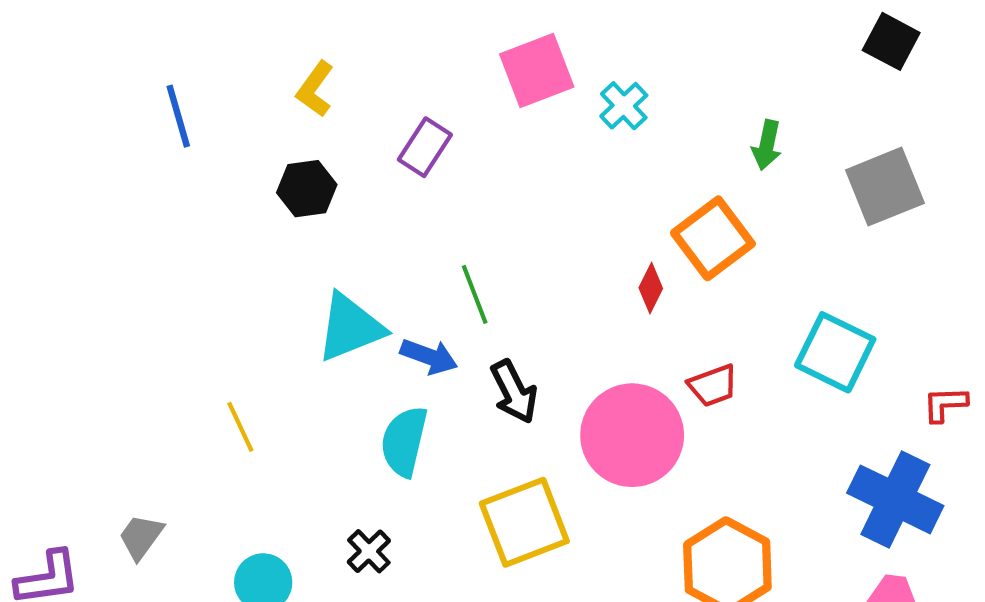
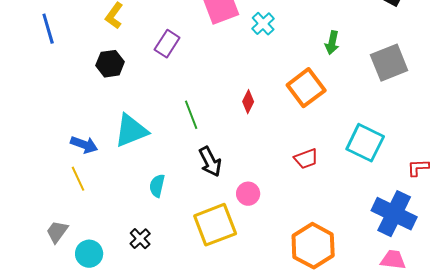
red diamond: (651, 288) -> (248, 102), moved
blue arrow: (429, 356) -> (84, 145), moved
pink circle: (632, 435) -> (248, 194), moved, size x0.5
cyan semicircle: (404, 441) -> (157, 186), size x0.7
gray trapezoid: (141, 537) -> (57, 232), moved

